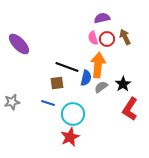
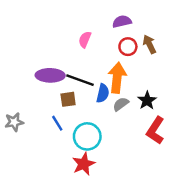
pink semicircle: (93, 38) -> (85, 39), moved, turned 40
purple ellipse: (19, 44) -> (50, 75), moved, turned -45
blue line: (48, 103) -> (57, 123), turned 40

